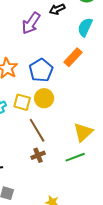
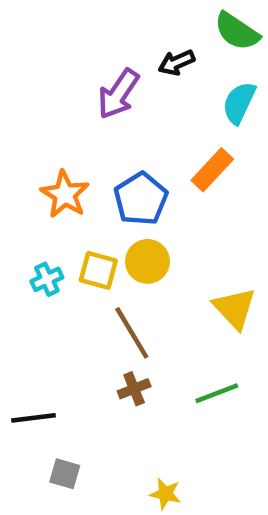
yellow triangle: (83, 132) -> (235, 308), moved, turned -30

